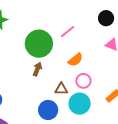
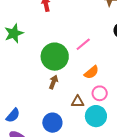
blue circle: (48, 110) -> (52, 123), moved

